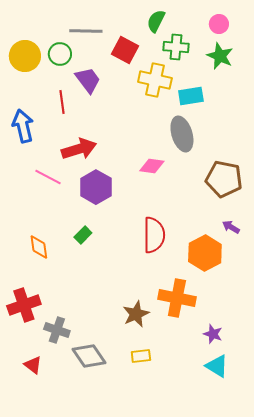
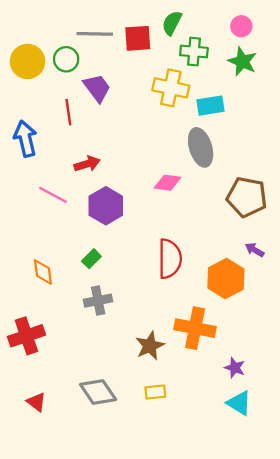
red square: (125, 50) -> (138, 38), moved, turned -32
red arrow: (79, 149) -> (87, 164), size x0.7
gray cross: (57, 330) -> (98, 301), moved, turned -30

